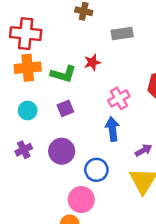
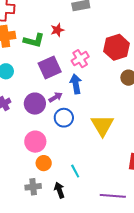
purple square: (65, 108) -> (50, 68), moved, size x1.6
purple arrow: (144, 150) -> (56, 97), moved
pink circle: (81, 200) -> (35, 142), moved

